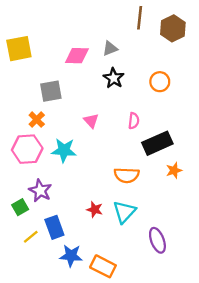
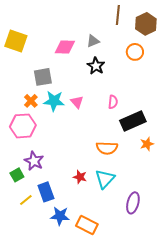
yellow square: (19, 49) -> (16, 41), turned 30
orange circle: (160, 82) -> (135, 52), moved
cyan star: (64, 150) -> (54, 101), moved
purple ellipse: (157, 240) -> (133, 203), turned 35

